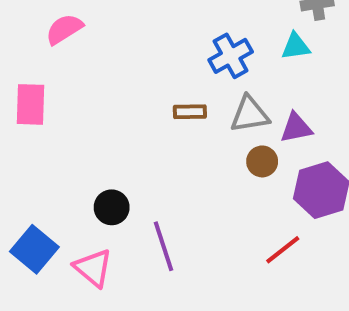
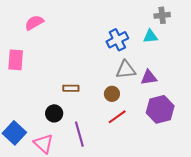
brown rectangle: (190, 112) -> (71, 88), moved
brown circle: (262, 161) -> (112, 94), moved
red line: (283, 250) -> (117, 117), moved

